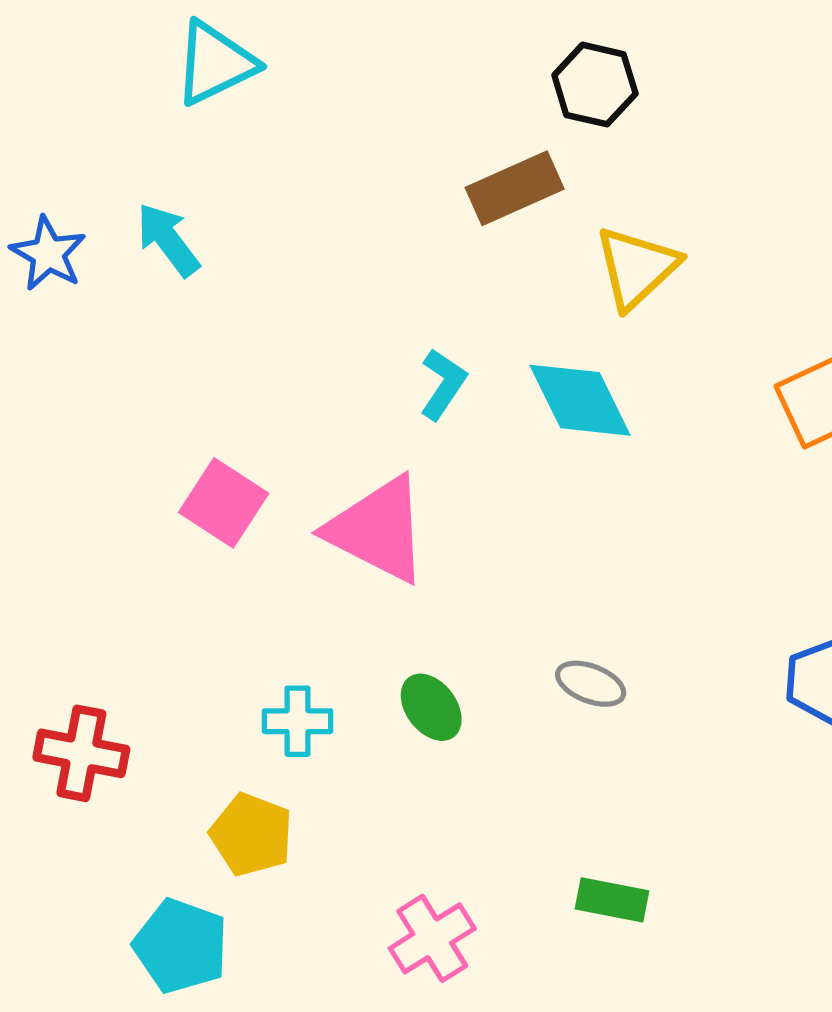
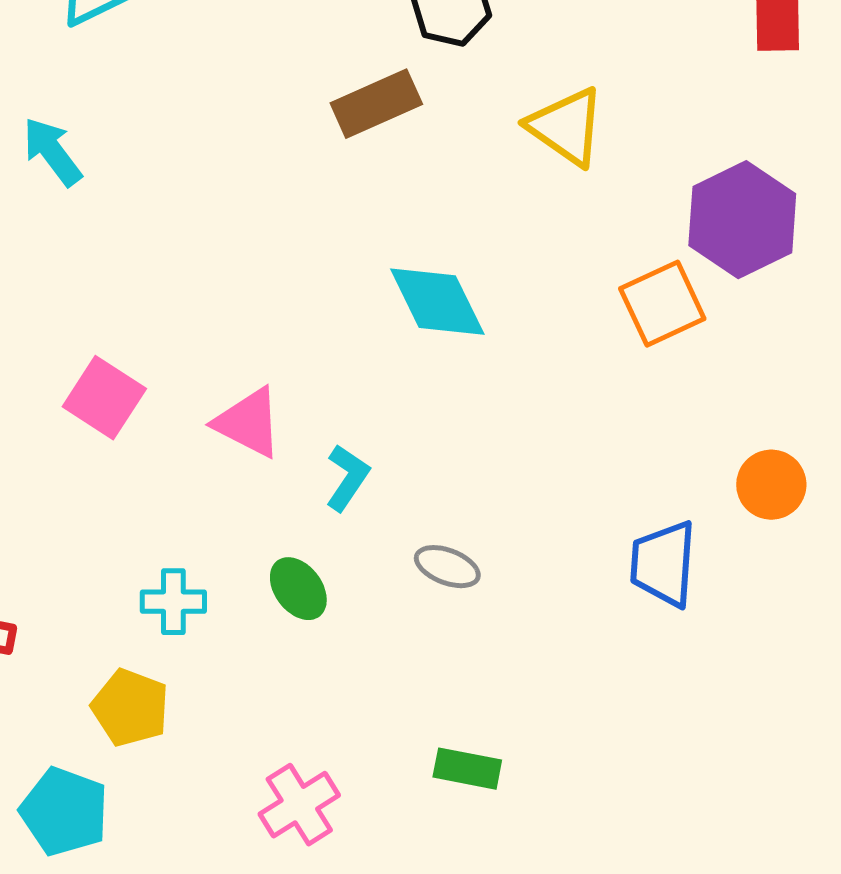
yellow triangle: (637, 267) -> (566, 127), moved, turned -42
cyan L-shape: (443, 384) -> (347, 478), moved
pink triangle: (378, 530) -> (248, 423), size x0.7

